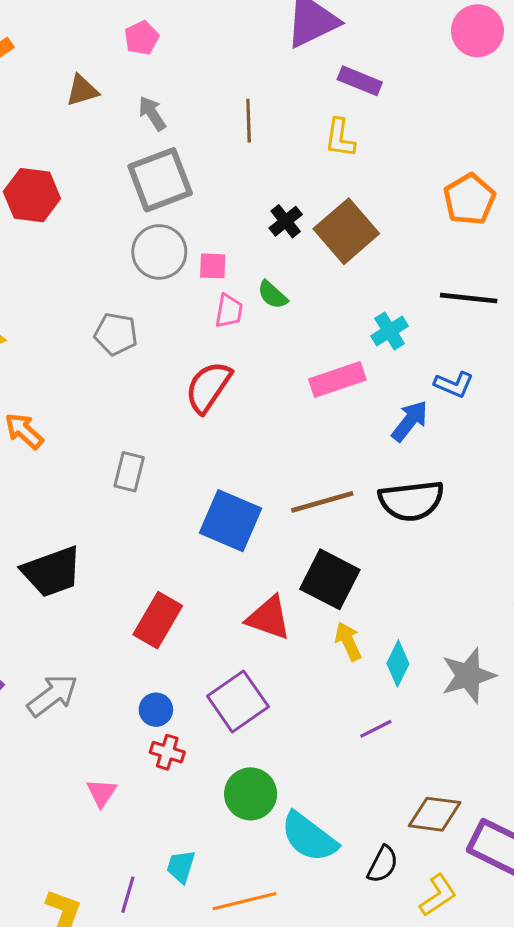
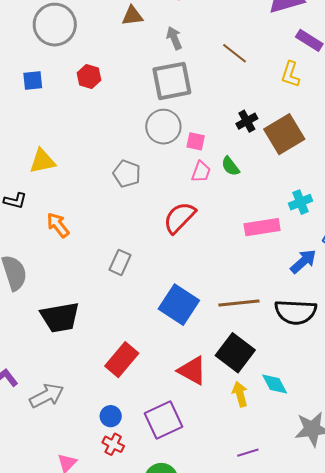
brown line: (249, 121) -> (234, 53), turned -60
red hexagon: (32, 195) -> (89, 76), size x0.7
cyan diamond: (398, 664) -> (275, 384), moved, turned -64

